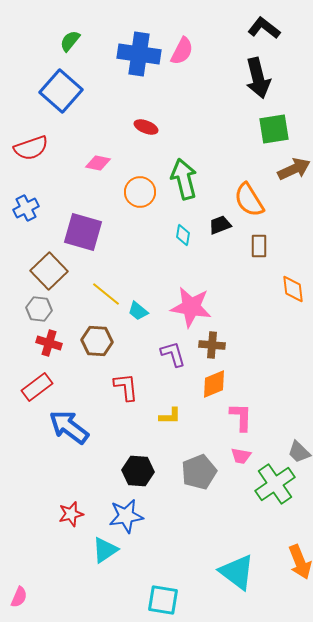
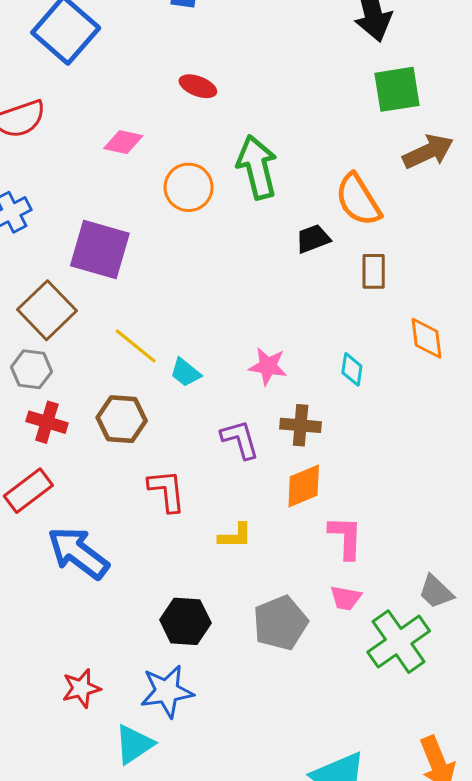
cyan diamond: (183, 235) -> (352, 369), moved
pink star: (191, 307) -> (268, 366), size x0.6

